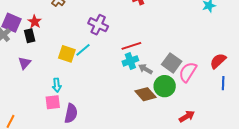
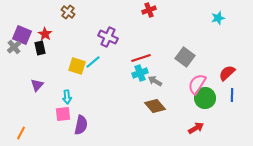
purple triangle: (25, 63) -> (37, 85), moved
gray square: (172, 63) -> (185, 57), moved
green circle: (165, 86) -> (205, 98), moved

